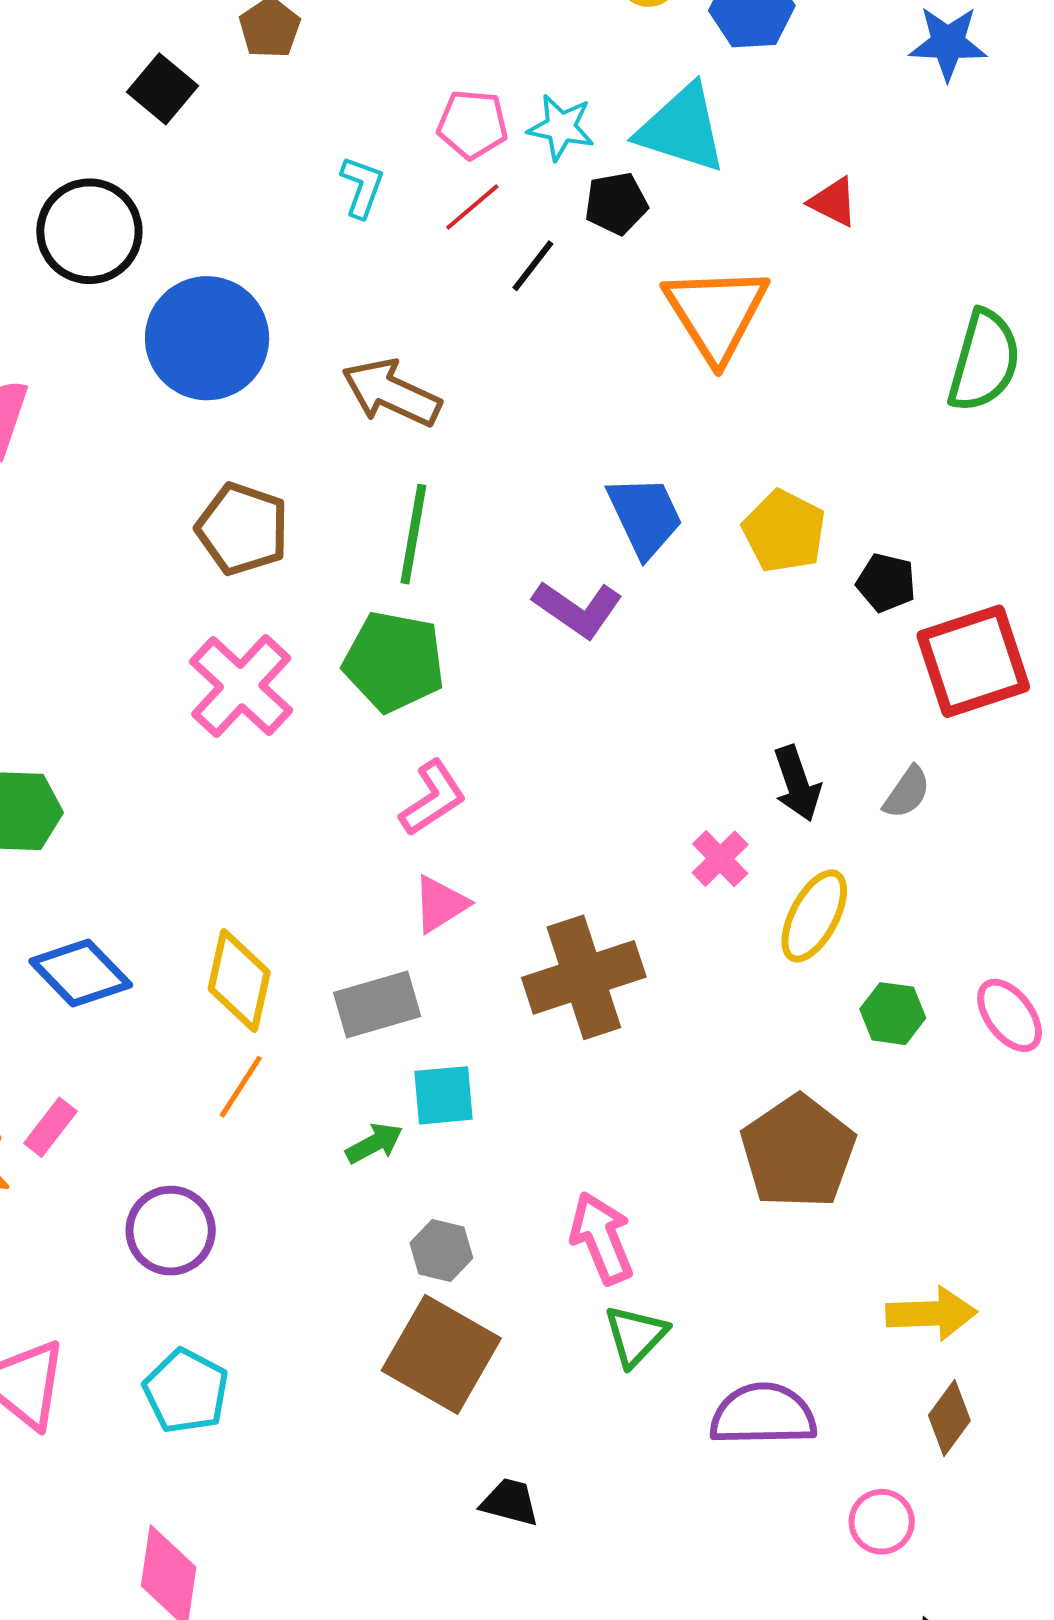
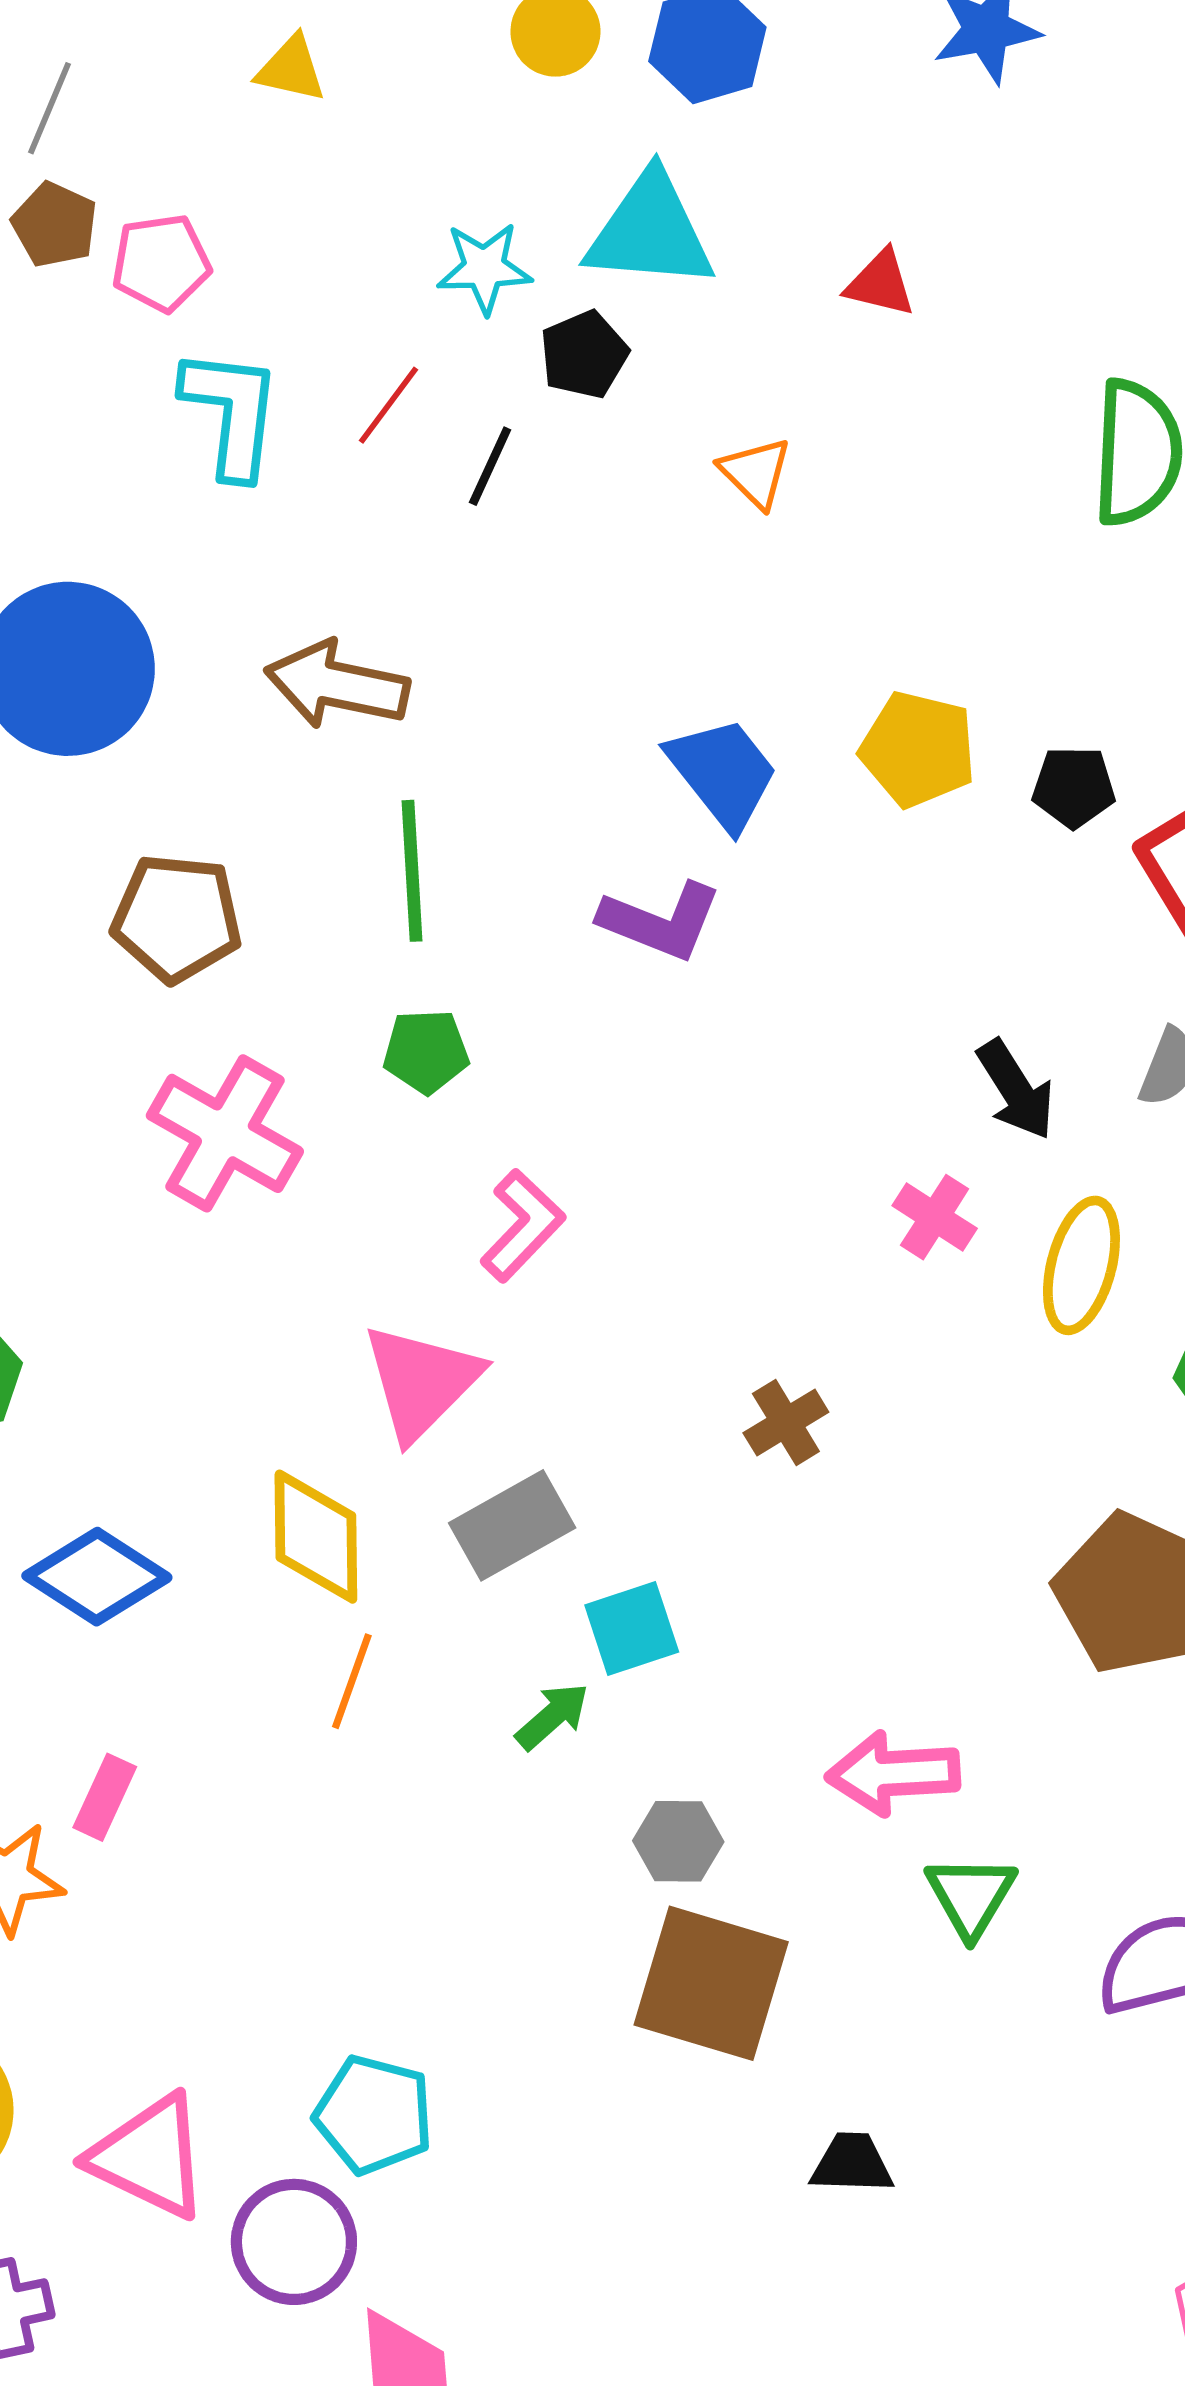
pink pentagon: (473, 124) -> (161, 263), moved
cyan L-shape: (362, 187) -> (231, 413), size x1.6
orange triangle: (716, 313) -> (756, 473), size x0.5
green pentagon: (394, 662) -> (426, 1051), size x0.6
pink triangle: (440, 904) -> (421, 1382), moved, size x1.5
brown cross: (584, 977) -> (786, 1422), size x0.5
purple circle: (171, 1231) -> (294, 2242), moved
pink arrow: (602, 1238) -> (893, 1773), turned -58

